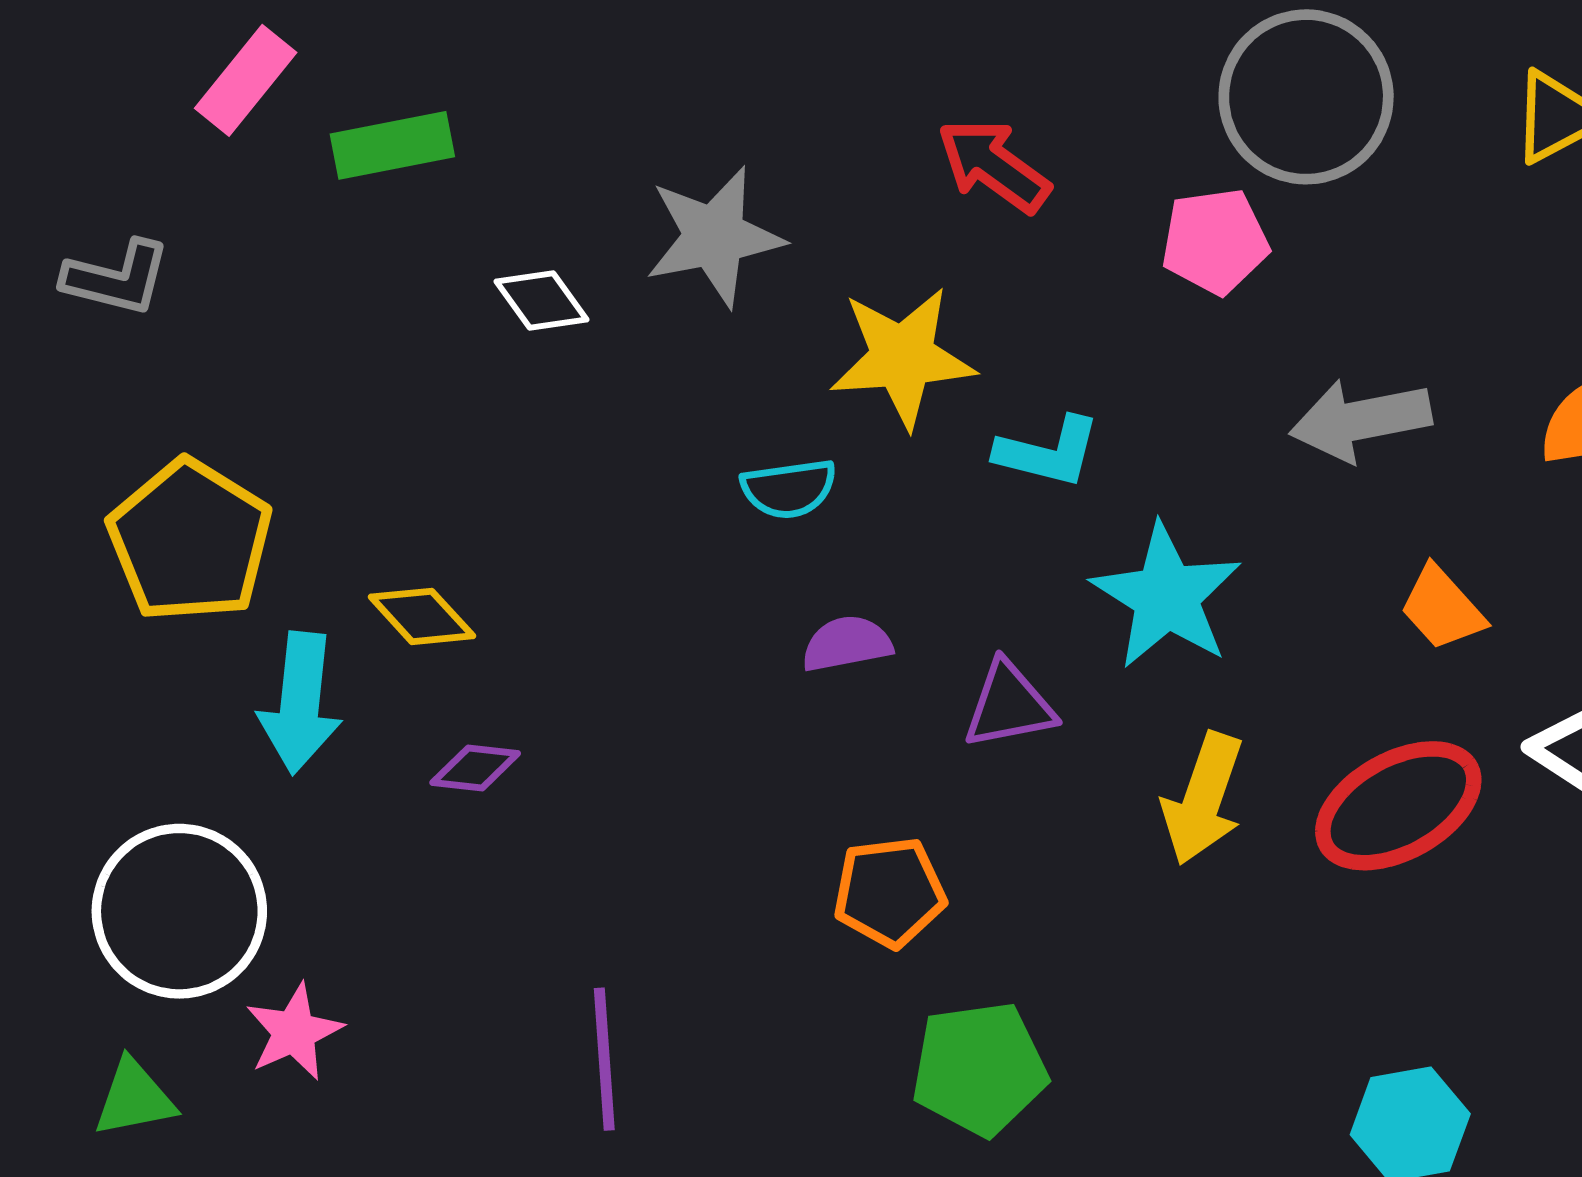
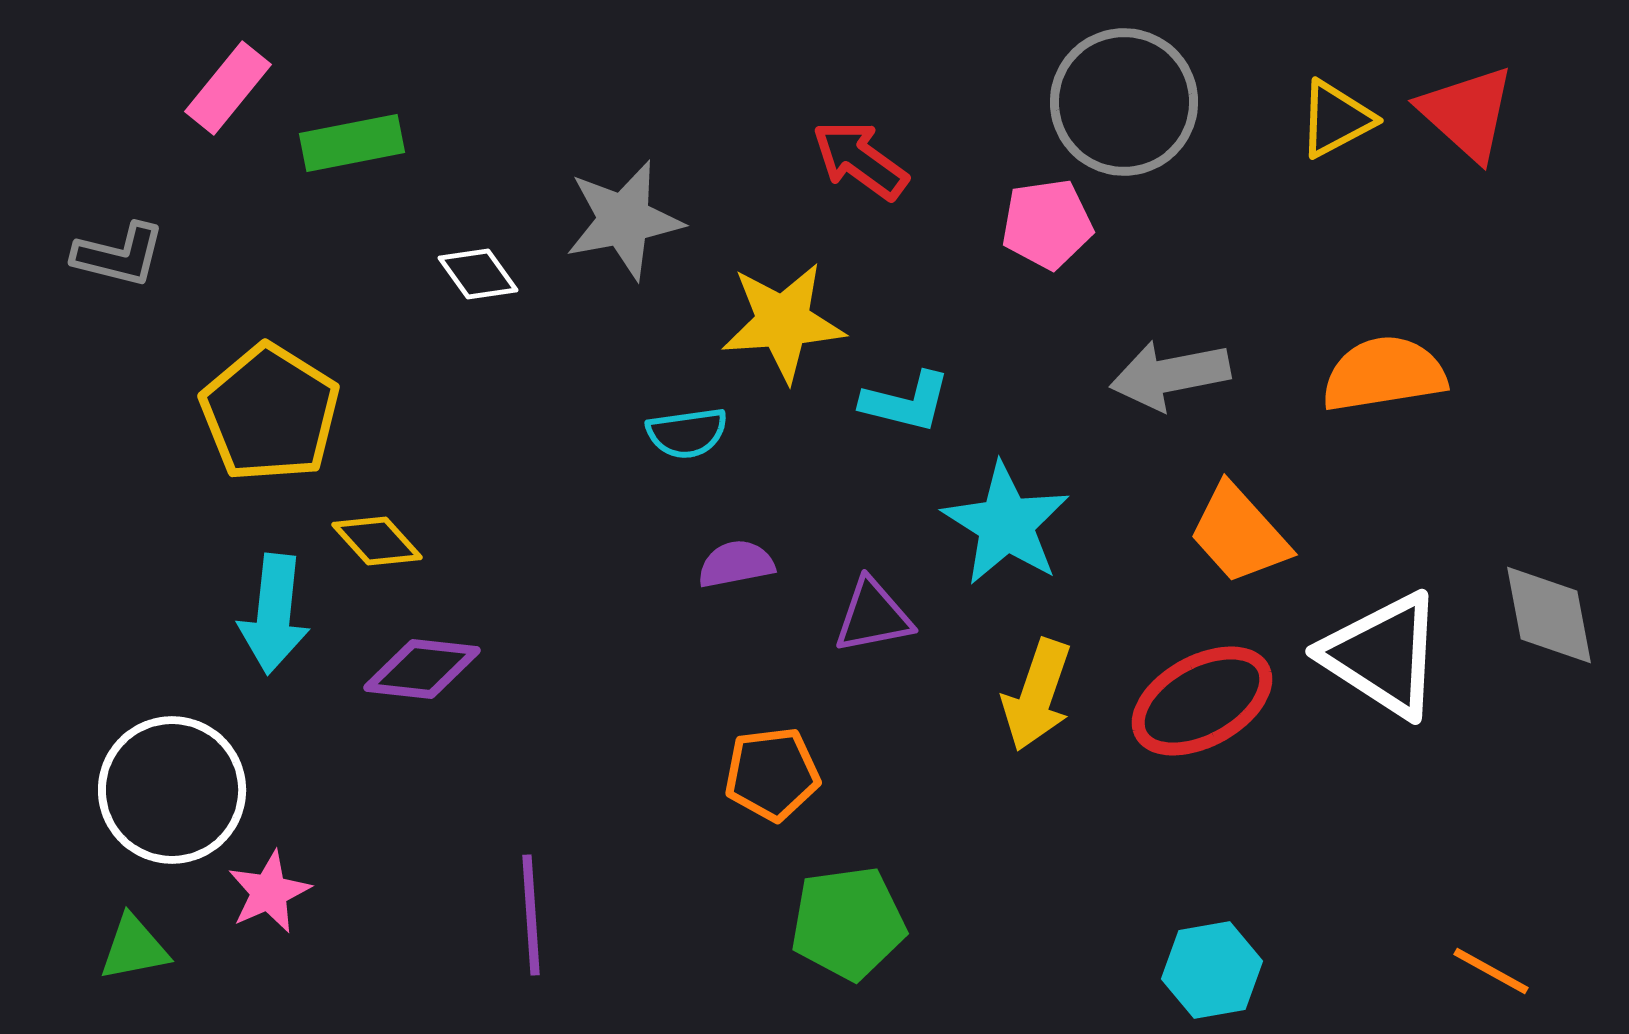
yellow pentagon: (190, 541) -> (270, 413), moved
orange trapezoid: (1442, 608) -> (1239, 534), size x1.4
purple diamond: (475, 768) -> (422, 669), size x1.5

